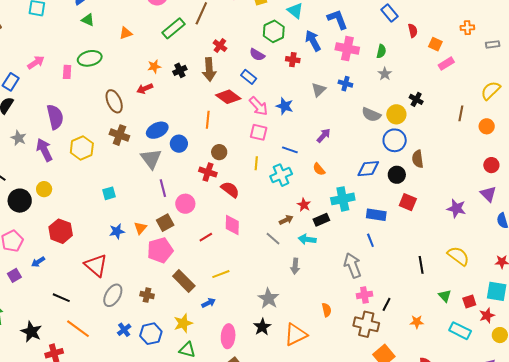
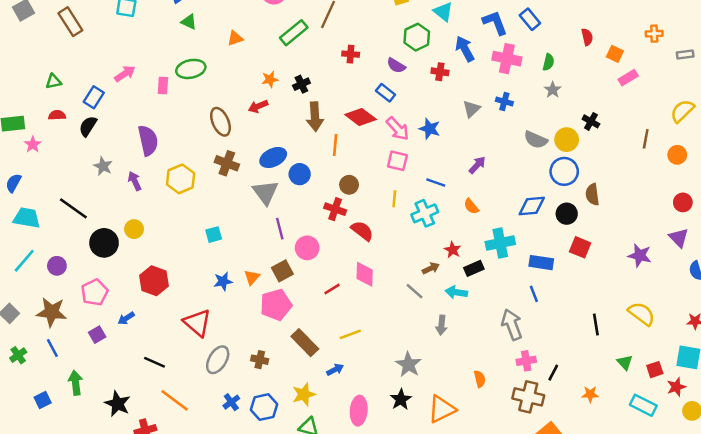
blue rectangle: (389, 13) -> (530, 19), moved
red cross: (220, 46) -> (351, 54), turned -32
brown arrow: (209, 70) -> (315, 117), moved
purple arrow: (44, 150) -> (135, 181), size x0.7

